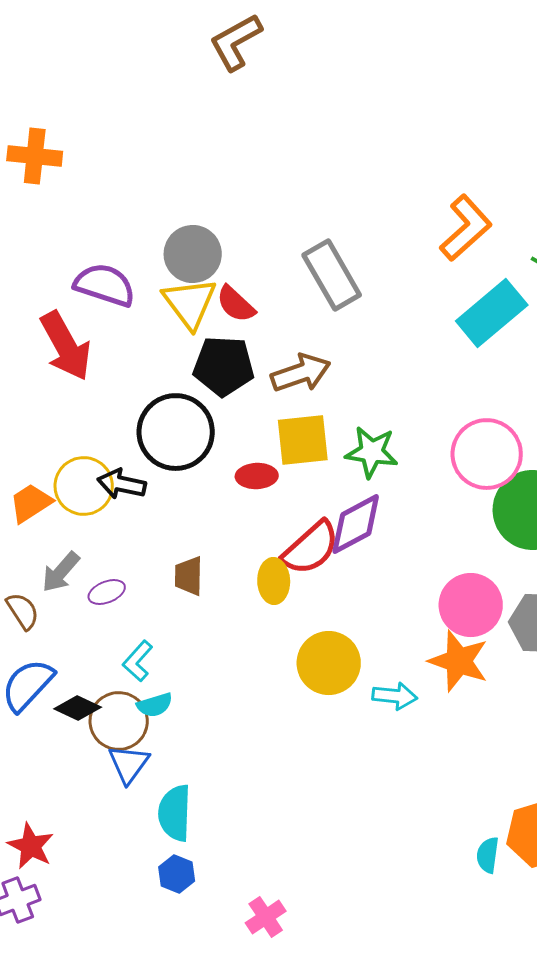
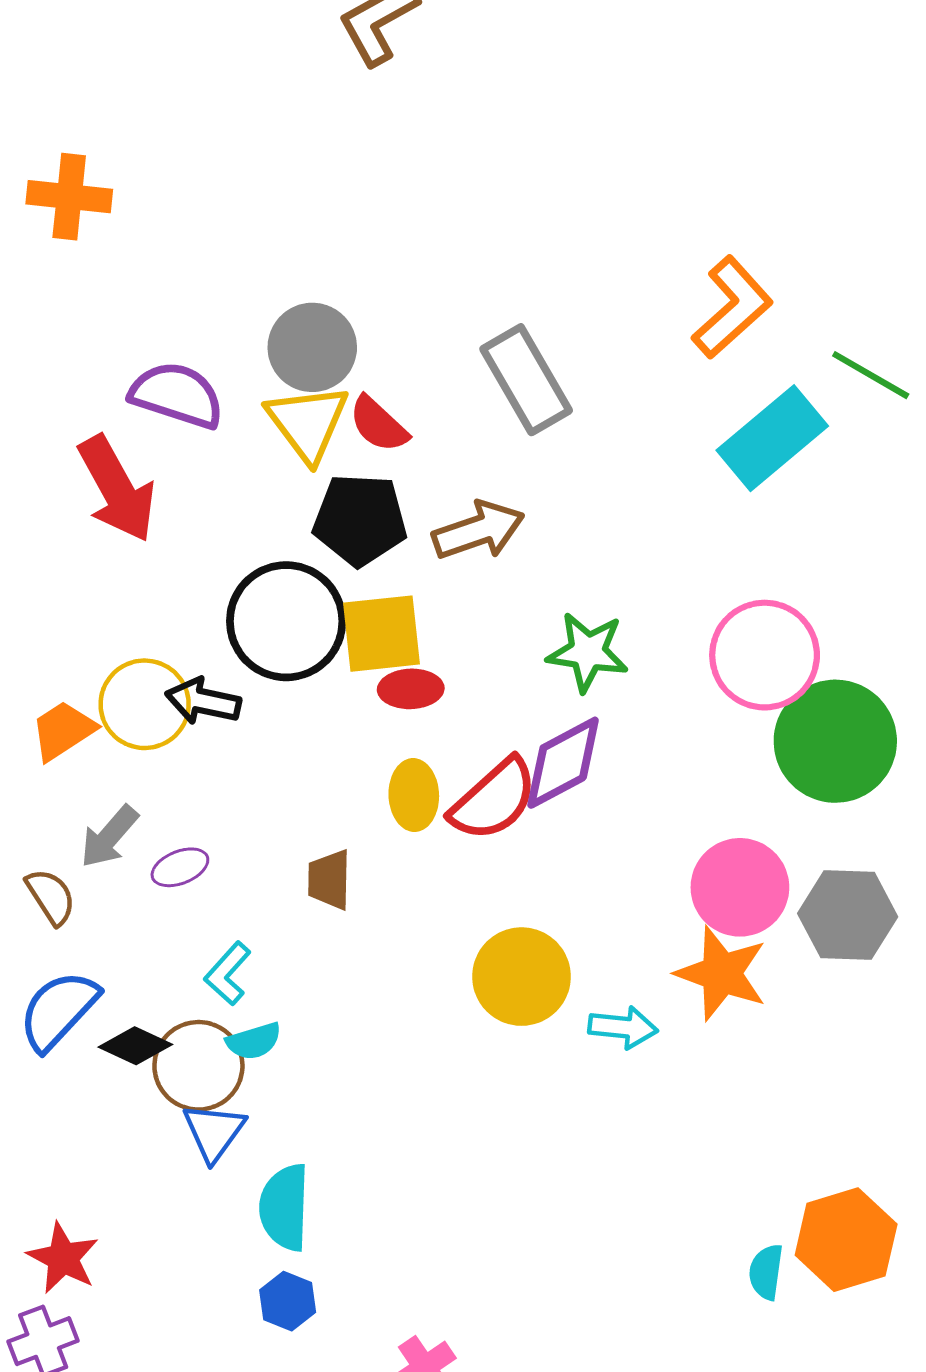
yellow square: (303, 440) -> (382, 634), moved
brown trapezoid: (189, 576) -> (329, 880), moved
yellow ellipse: (274, 581) -> (414, 795), moved

